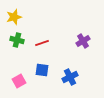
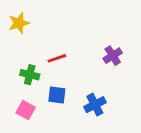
green cross: (17, 40) -> (30, 75), moved
pink square: (19, 81) -> (26, 110), turned -32

